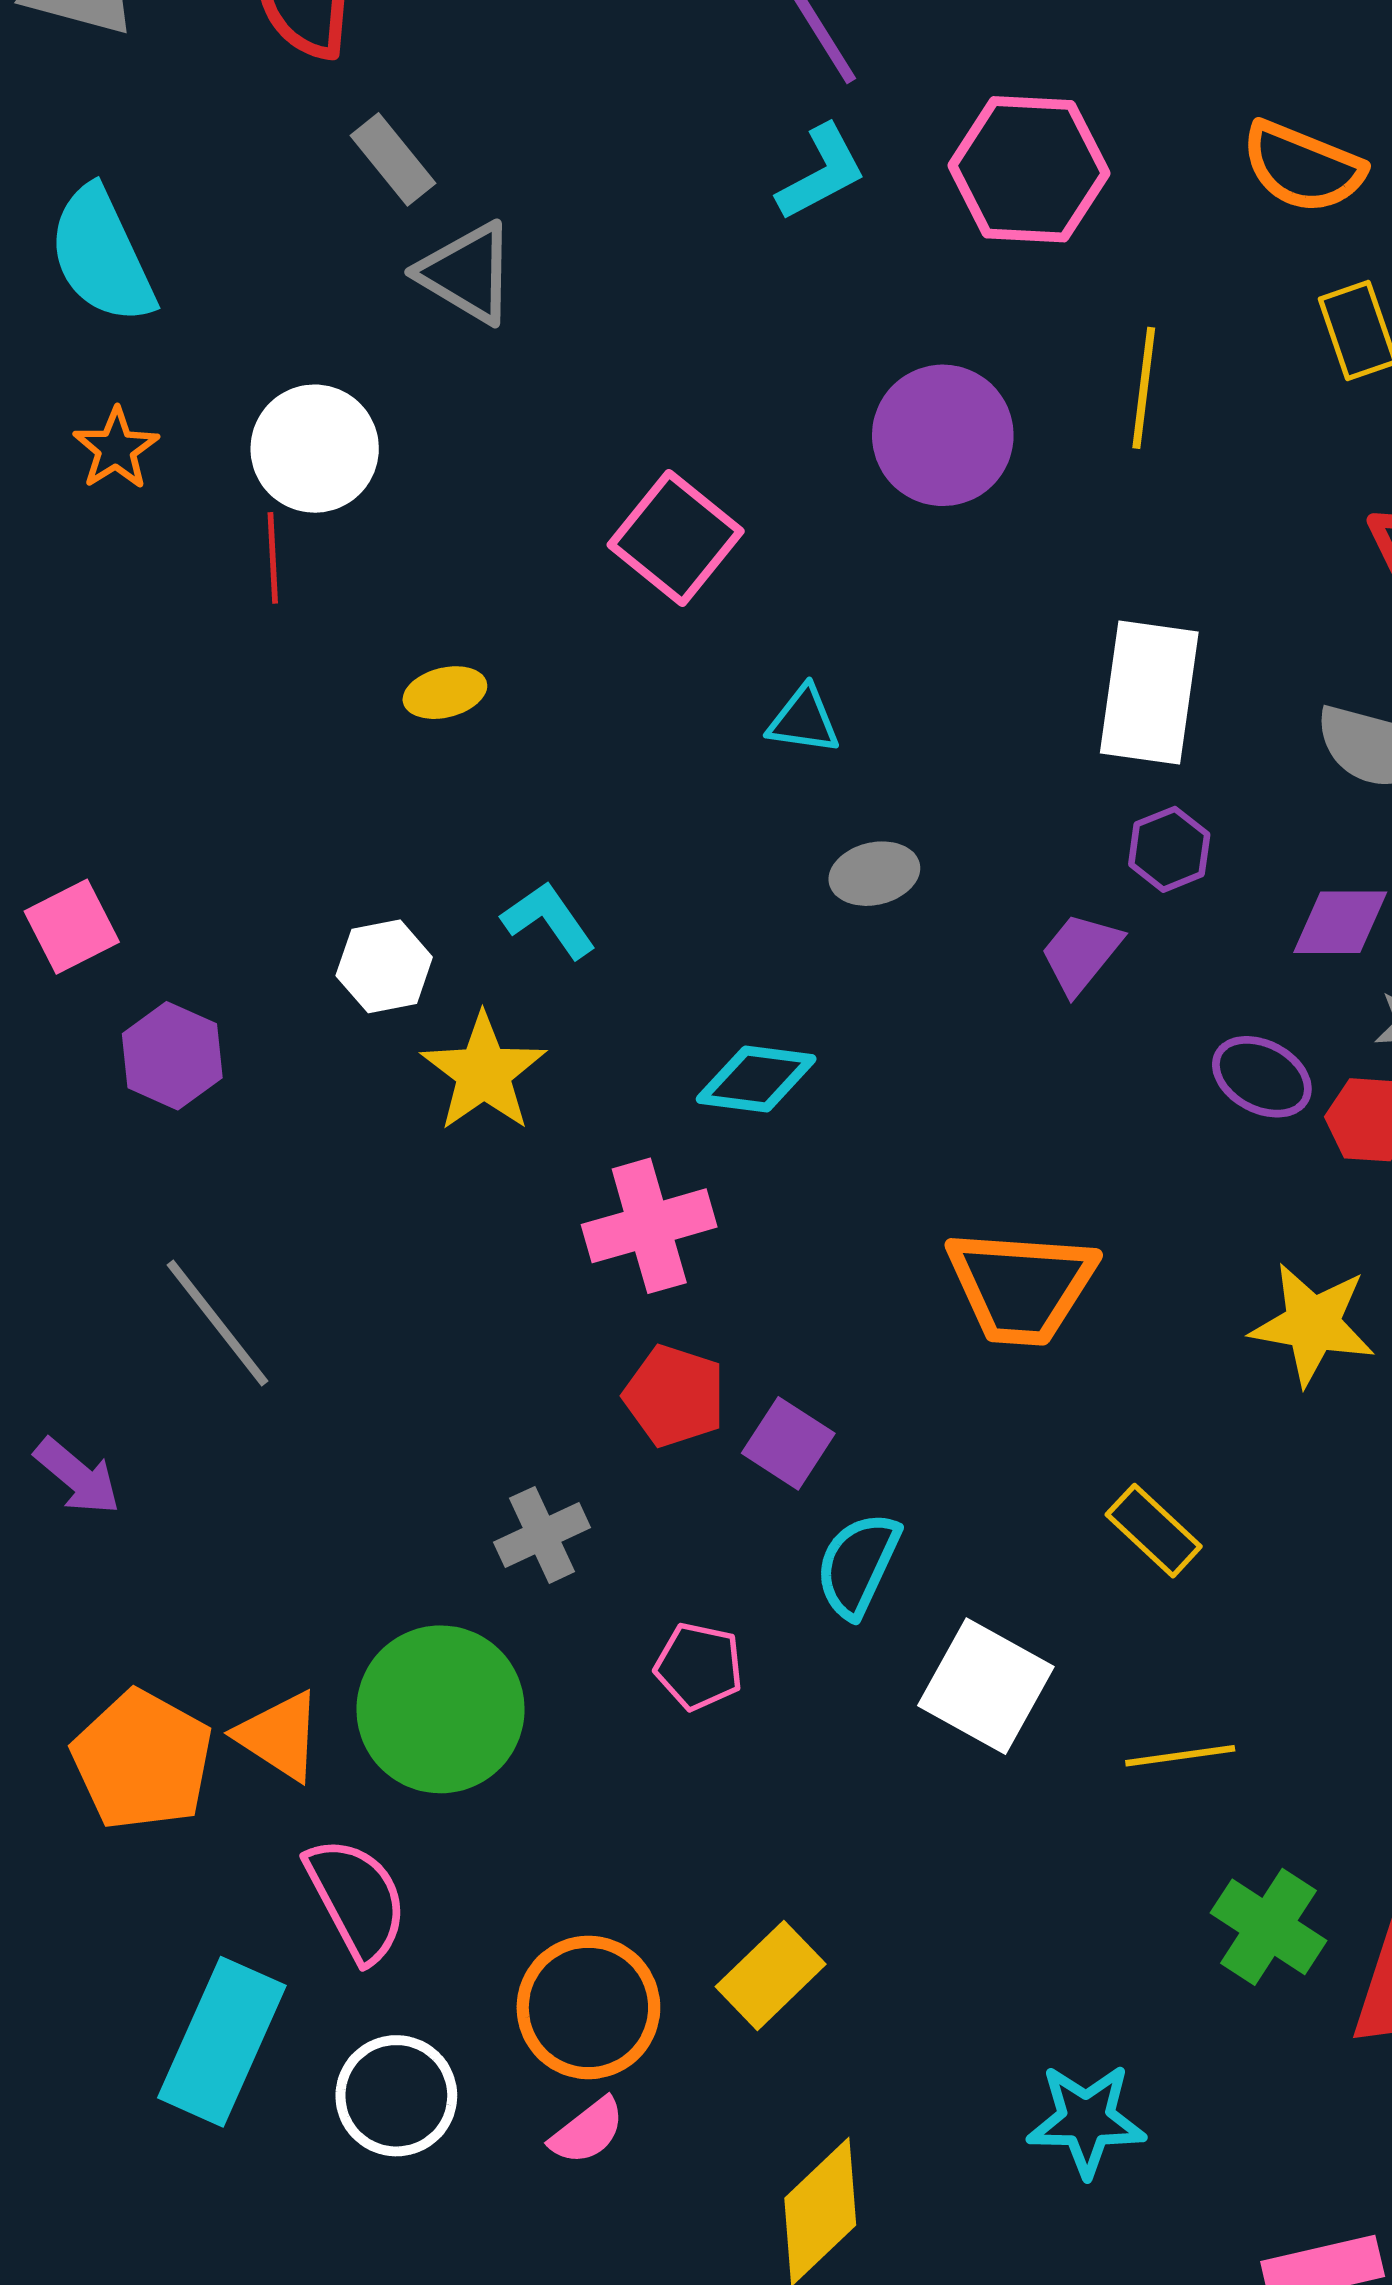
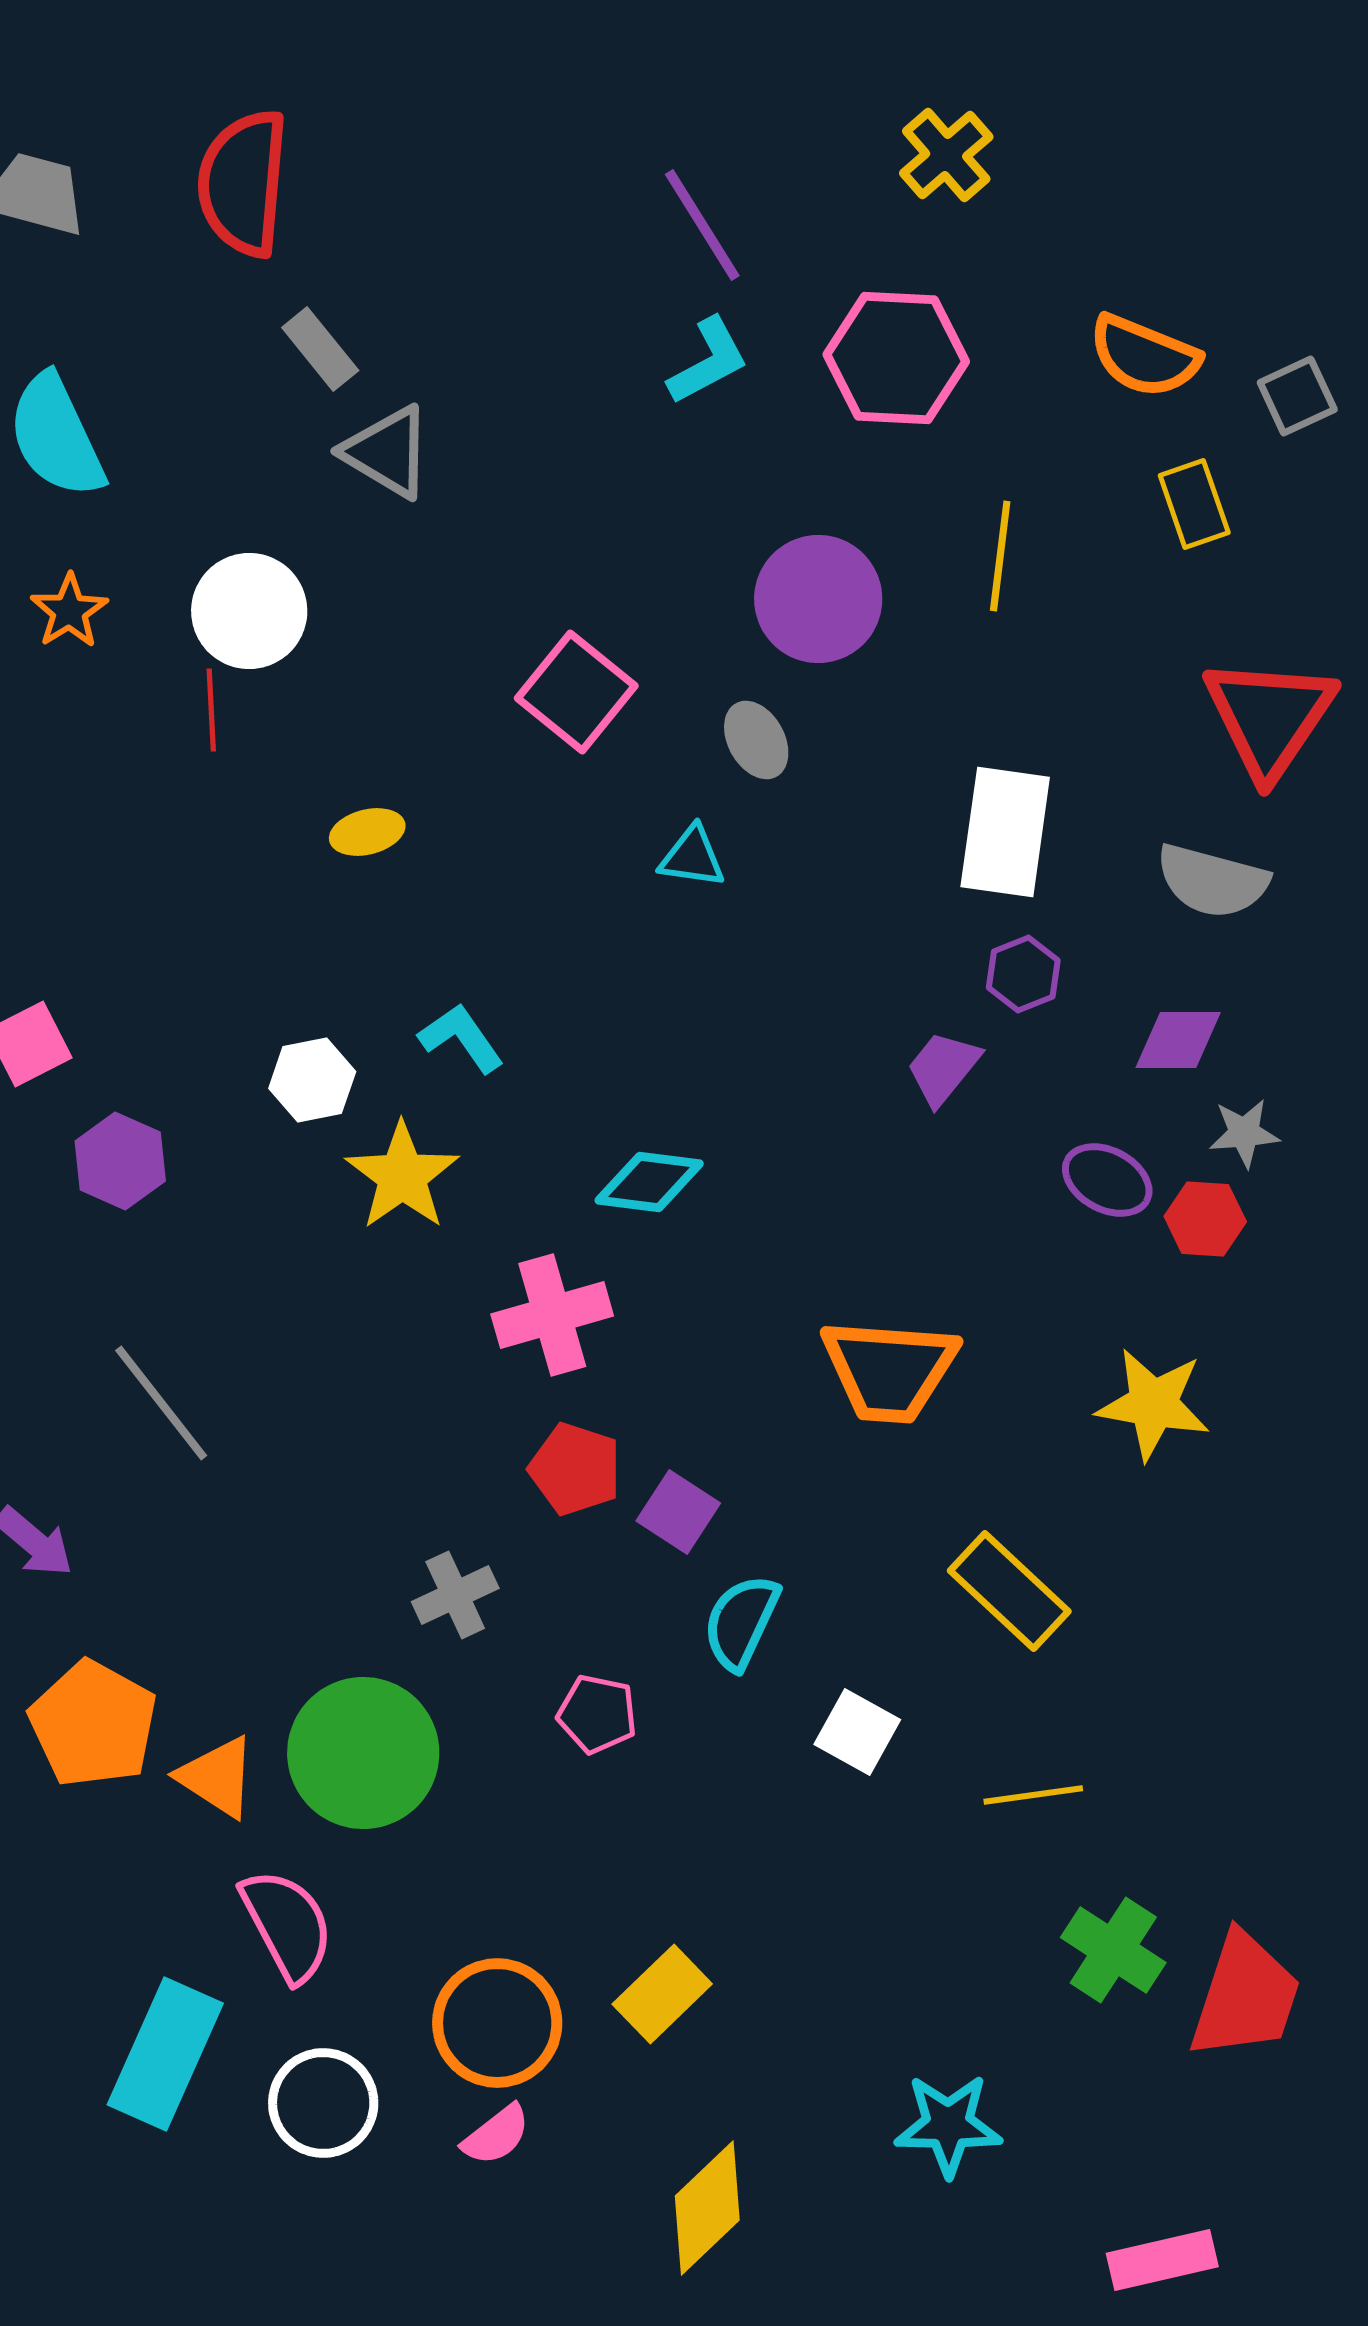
gray ellipse: (874, 874) -> (756, 740), moved, turned 74
yellow rectangle: (1154, 1531) -> (1009, 1591), size x1.4
white square: (986, 1686) -> (857, 1732), size x0.7
orange pentagon: (142, 1760) -> (93, 1724), moved

